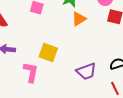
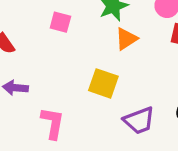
yellow square: (48, 52) -> (103, 83), moved

